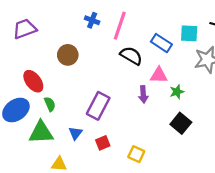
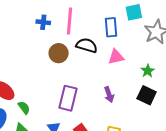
blue rectangle: (161, 43) -> (111, 27), turned 66
brown circle: (68, 55) -> (59, 53), moved
green star: (177, 92) -> (148, 71), moved
purple arrow: (143, 94) -> (109, 94), moved

